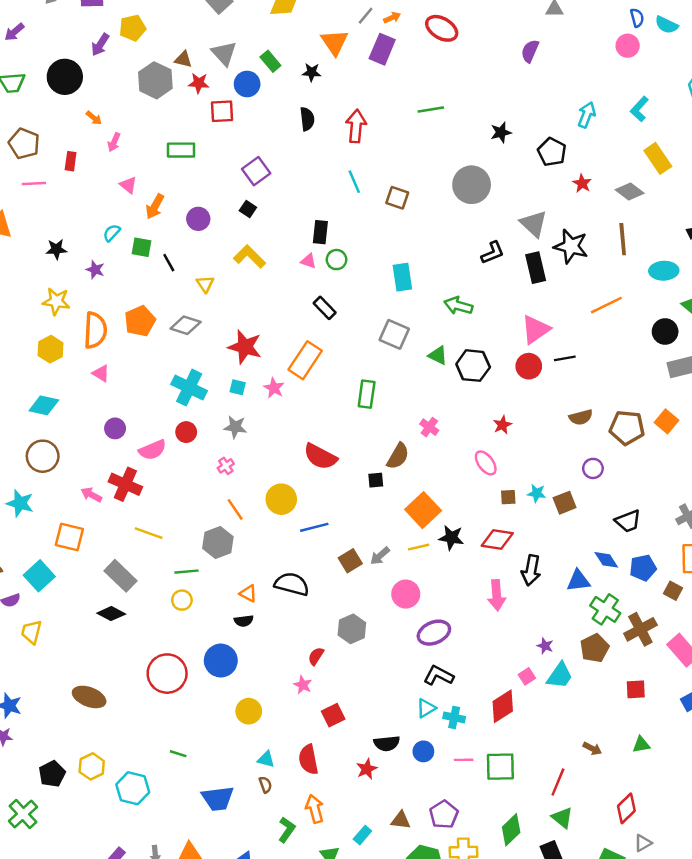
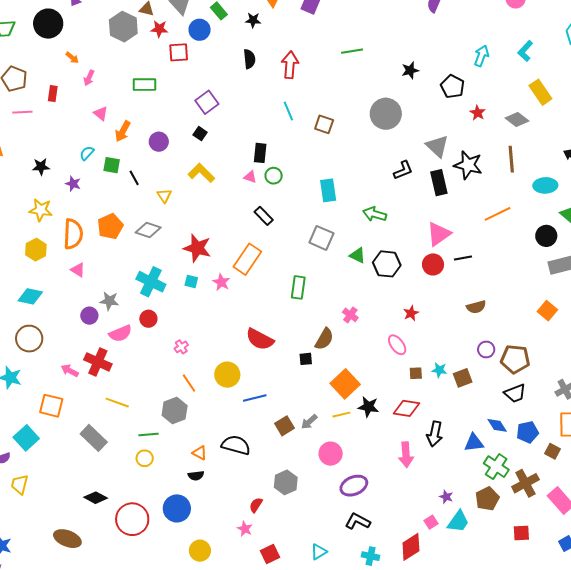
gray star: (235, 427) -> (109, 301), moved
brown pentagon: (627, 428) -> (515, 359), moved
black diamond: (111, 614) -> (96, 498), moved
cyan triangle: (426, 708) -> (319, 552), moved

